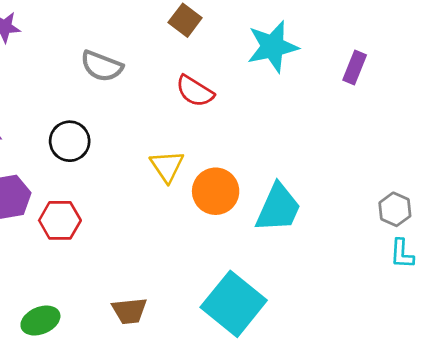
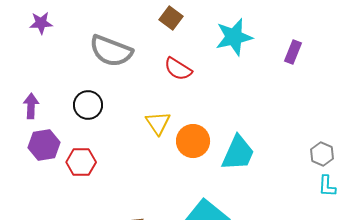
gray semicircle: (102, 66) -> (111, 51), size x1.4

